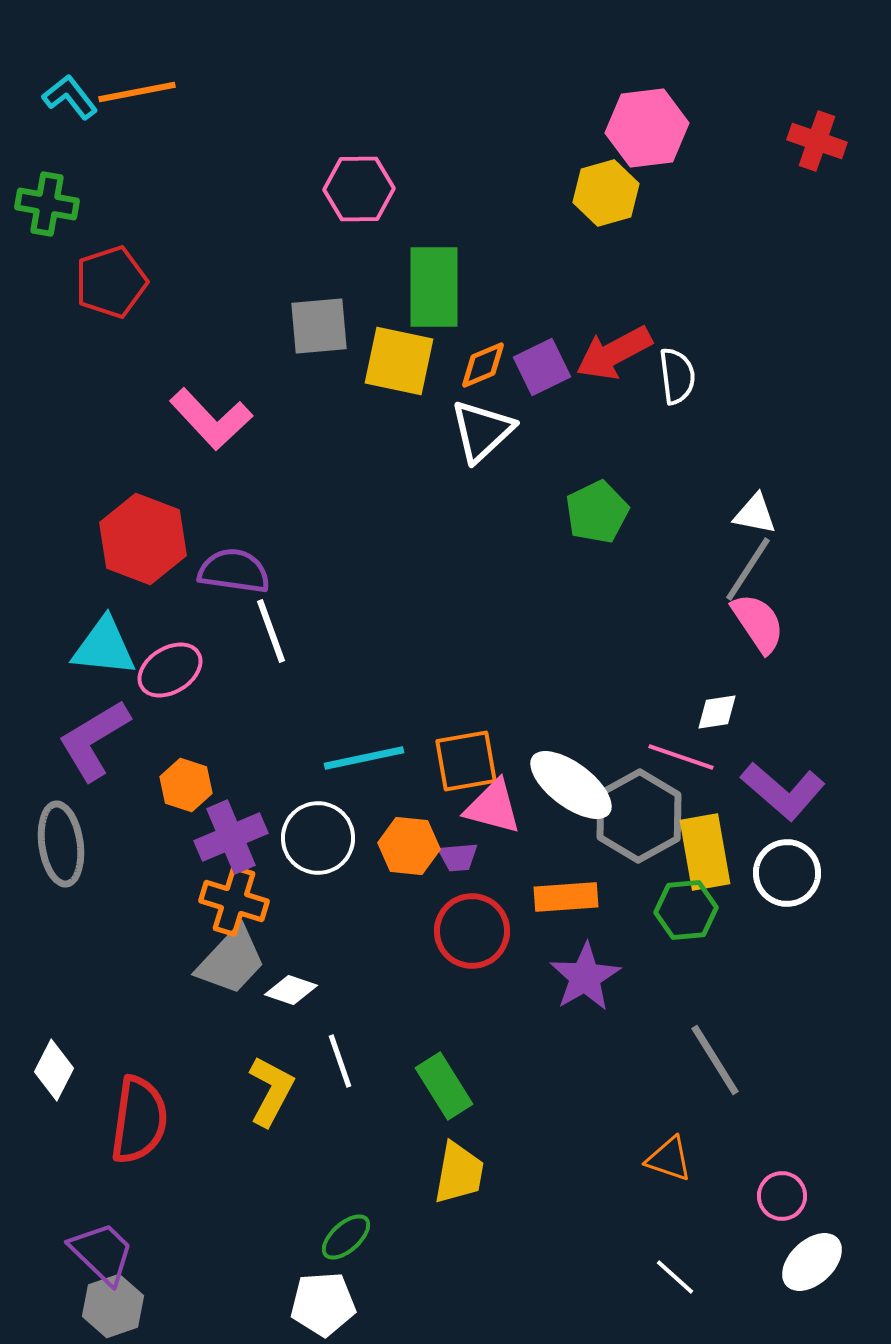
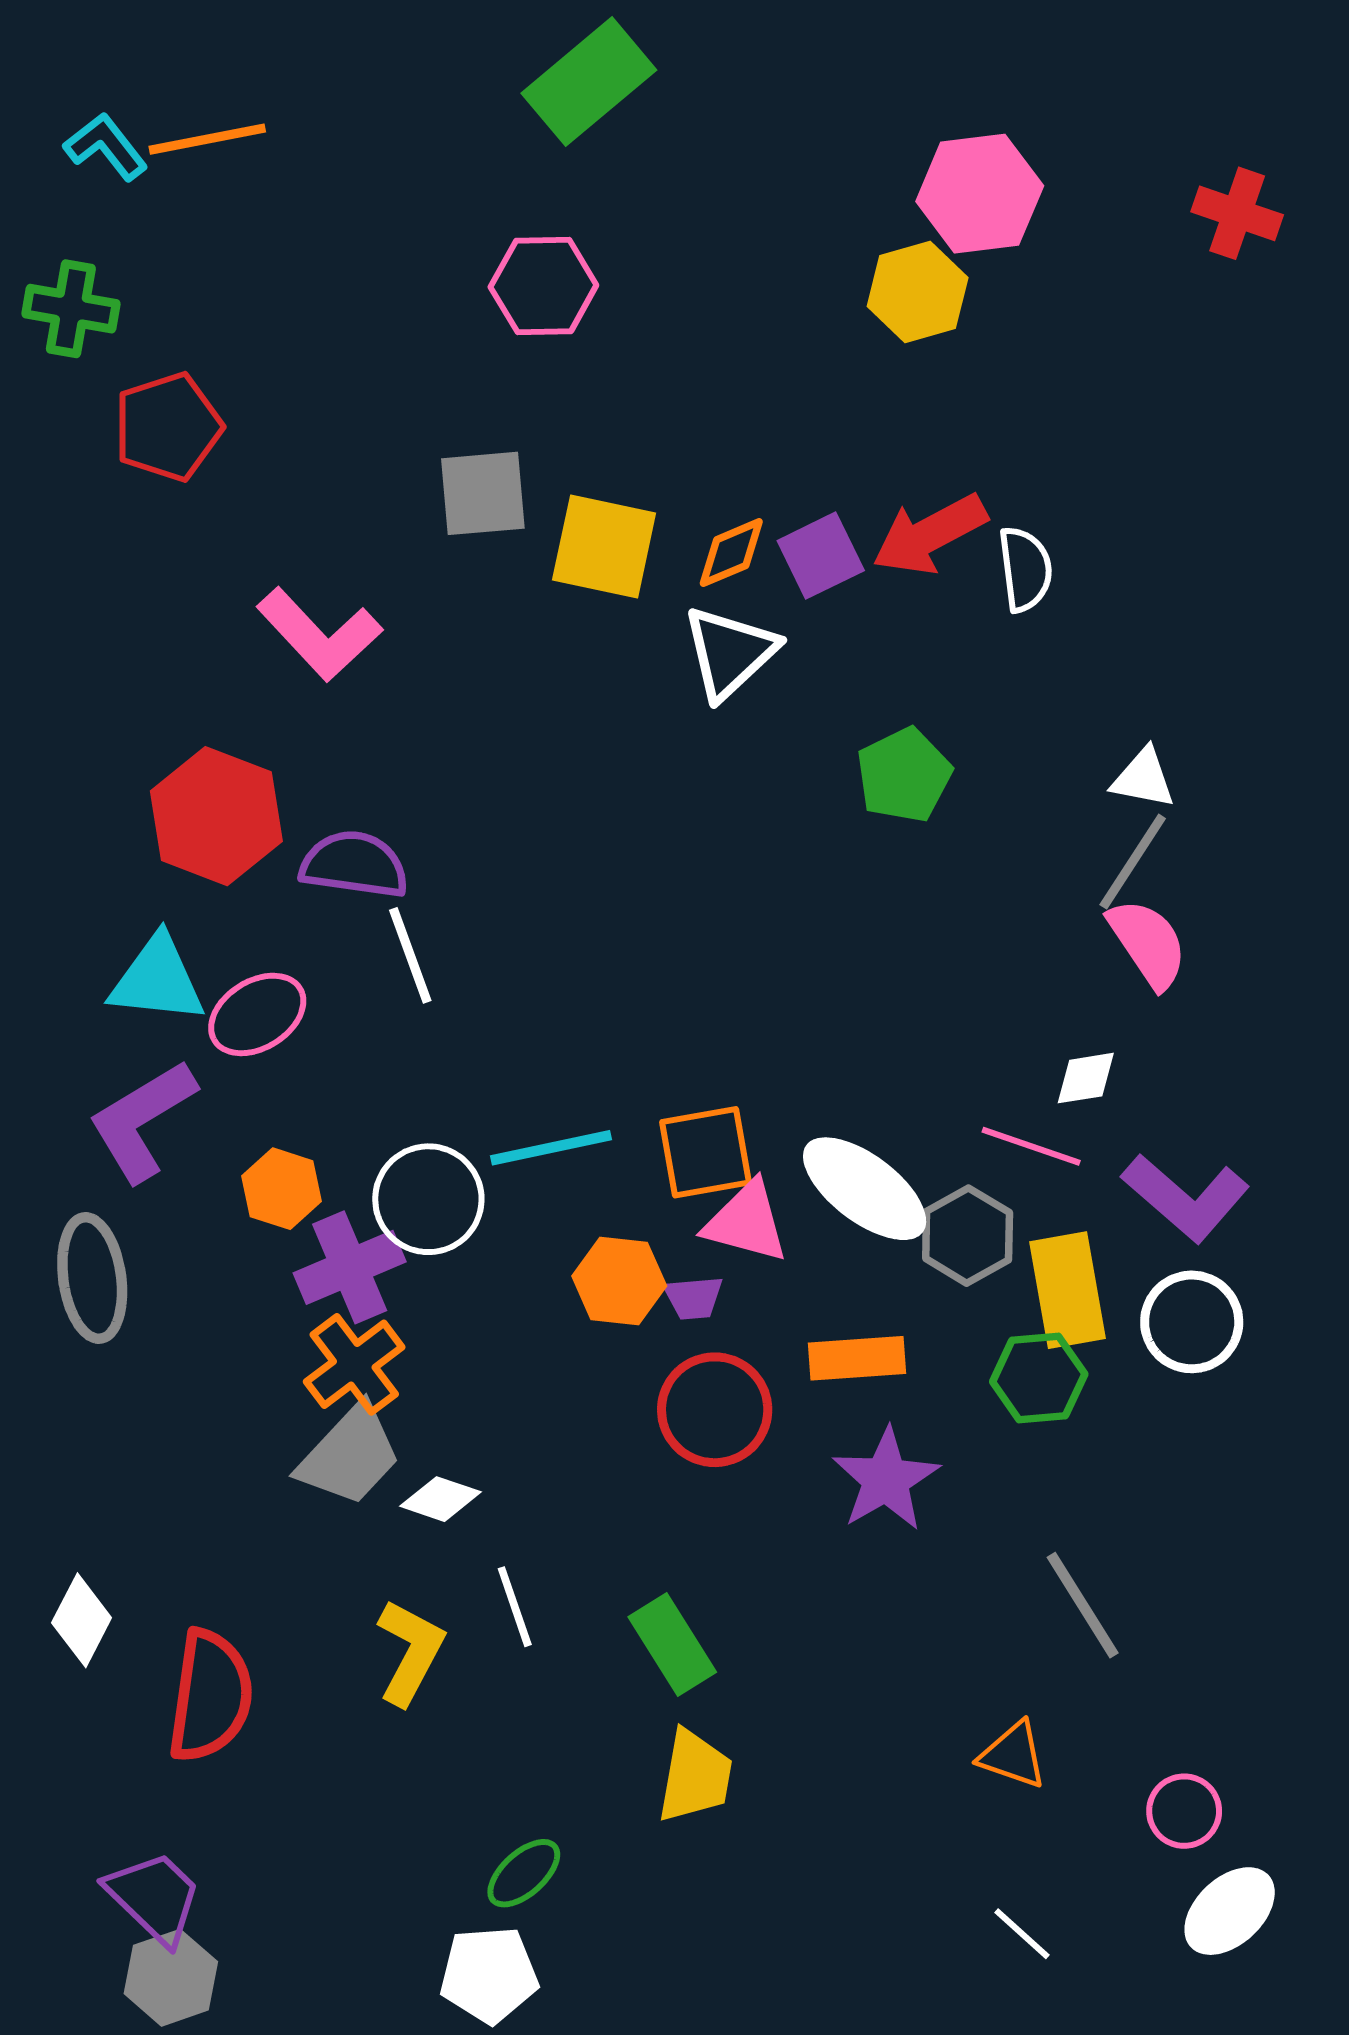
green rectangle: (434, 287) -> (589, 82), moved, turned 50
gray hexagon: (639, 816) -> (968, 1236), size x0.7
white circle: (318, 838) -> (428, 1199), moved
orange cross: (234, 901) -> (354, 1364), turned 36

